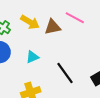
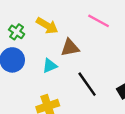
brown triangle: (53, 27) -> (70, 48), moved

